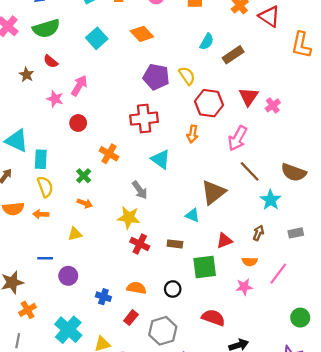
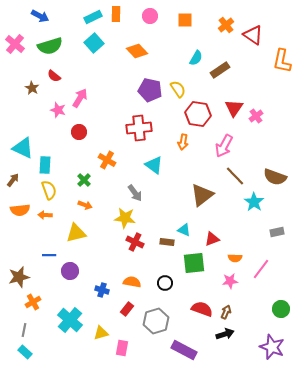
cyan square: (97, 38) -> (94, 43), moved
cyan triangle: (192, 215) -> (184, 230), moved
brown arrow: (258, 233) -> (226, 312), moved
yellow triangle: (75, 234) -> (76, 233), size x1.5

